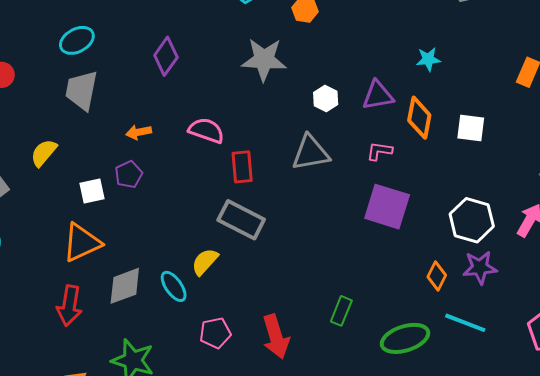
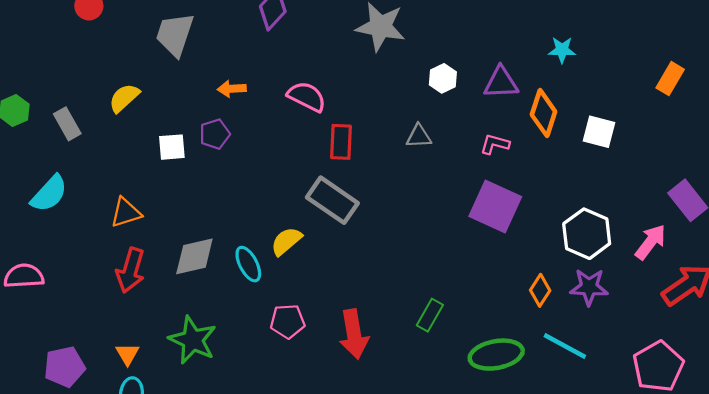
gray triangle: (311, 153) -> (419, 136), size x0.6
orange triangle: (82, 243) -> (126, 213), moved, size x0.7

